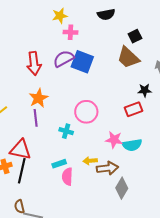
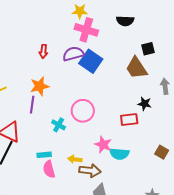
pink cross: (71, 32) -> (86, 30), size x1.6
red arrow: (34, 63) -> (43, 51), size x0.6
pink semicircle: (67, 177) -> (49, 169), turned -30

